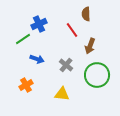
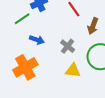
orange cross: (26, 85) -> (25, 67), size x1.6
yellow triangle: (62, 94) -> (73, 70), moved

